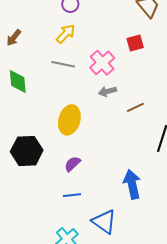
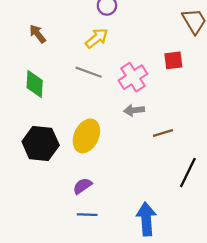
brown arrow: (14, 38) -> (38, 34), turned 96
black hexagon: (27, 151) -> (41, 143), moved
blue line: (72, 195) -> (87, 215), moved

